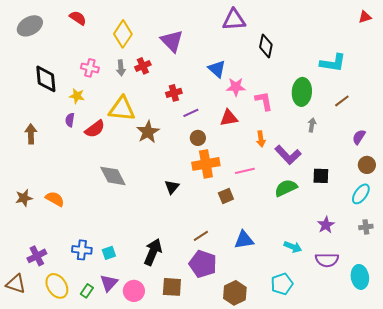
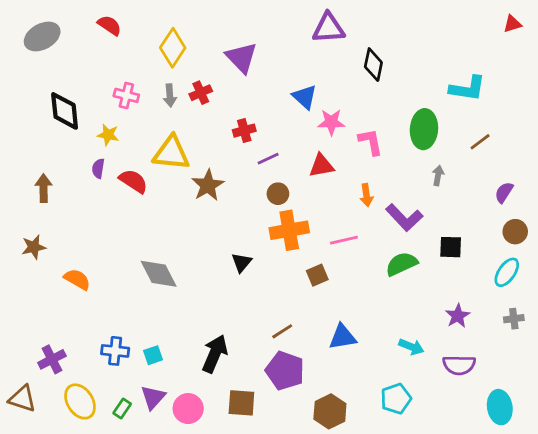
red semicircle: (95, 129) -> (133, 181), turned -110
gray diamond: (113, 176) -> (159, 274), moved
brown star: (24, 198) -> (34, 247), moved
cyan ellipse: (360, 277) -> (500, 407), moved

